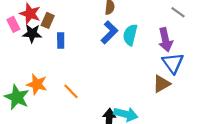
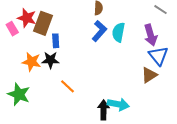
brown rectangle: (48, 20) -> (43, 23), size x1.6
black star: (32, 33) -> (50, 60), moved
orange star: (37, 84) -> (32, 62), moved

